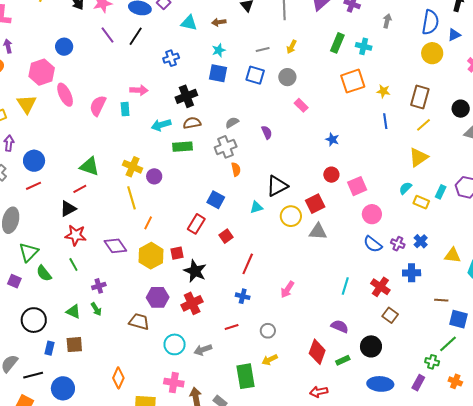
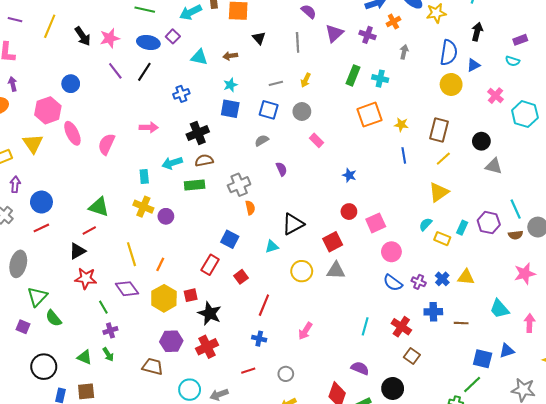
cyan rectangle: (125, 109) -> (144, 176), moved
gray semicircle: (232, 123) -> (262, 141), moved
yellow line: (131, 198) -> (131, 254), moved
yellow circle: (291, 216) -> (302, 271), moved
yellow triangle: (453, 255) -> (466, 277), moved
green line: (73, 264) -> (103, 307), moved
brown line: (441, 300) -> (461, 323), moved

